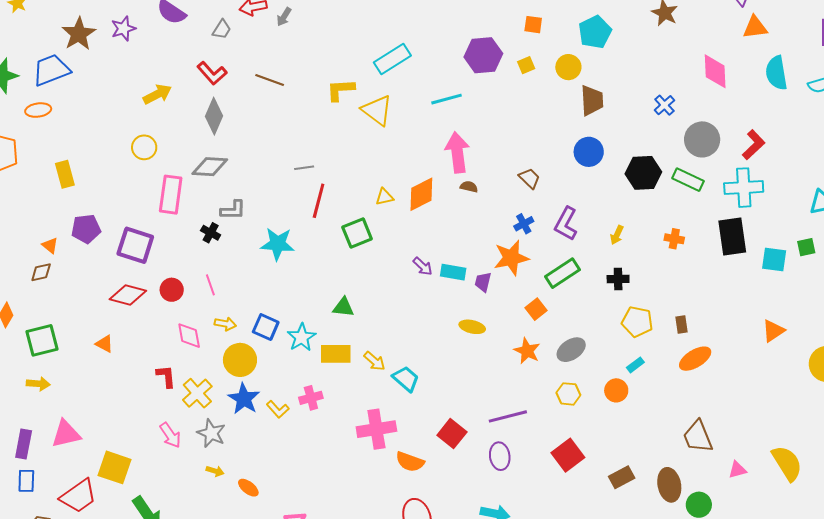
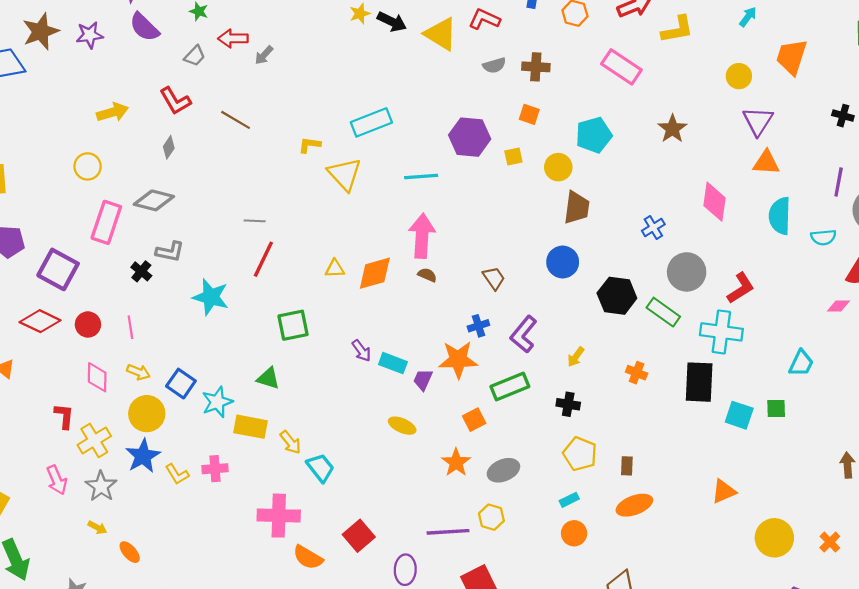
yellow L-shape: (340, 90) -> (310, 145), size x0.7
gray diamond: (214, 116) -> (169, 147), size x0.6
green square: (357, 233) -> (293, 325), moved
orange circle: (616, 390) -> (574, 533), moved
purple line: (508, 416) -> (448, 532), moved

